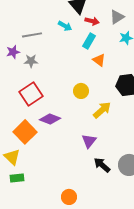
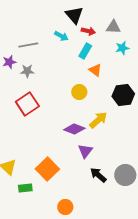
gray triangle: (117, 17) -> (113, 27), turned 35
yellow circle: (81, 91) -> (79, 92), moved
purple diamond: (50, 119) -> (74, 129), moved
orange square: (25, 132) -> (47, 169), moved
green rectangle: (17, 178) -> (25, 188), moved

